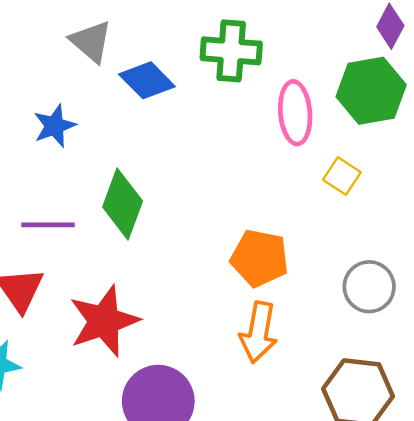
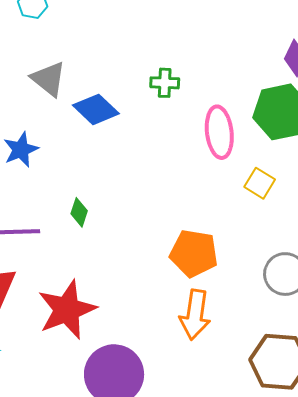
green cross: (231, 51) -> (165, 83), size x0.6
green diamond: (123, 204) -> (79, 212), size x0.5

